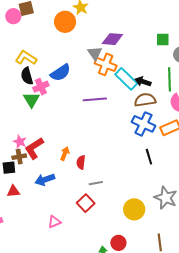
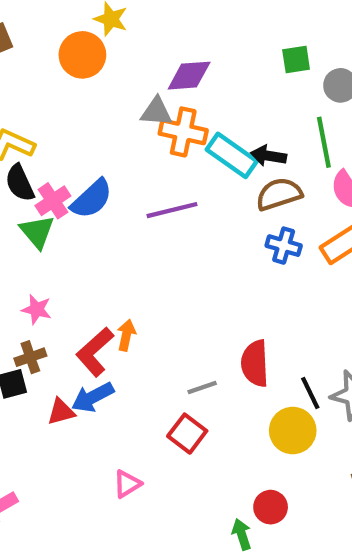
gray triangle: (95, 53) -> (156, 112), turned -42
blue semicircle: (61, 73) -> (92, 199), moved
blue cross: (143, 124) -> (284, 246), size x0.7
pink star: (20, 142) -> (37, 309), moved
red L-shape: (34, 148) -> (95, 352), moved
black line: (149, 157) -> (310, 393), moved
red semicircle: (81, 162) -> (255, 363), moved, size x1.5
red triangle: (13, 191) -> (61, 412), moved

